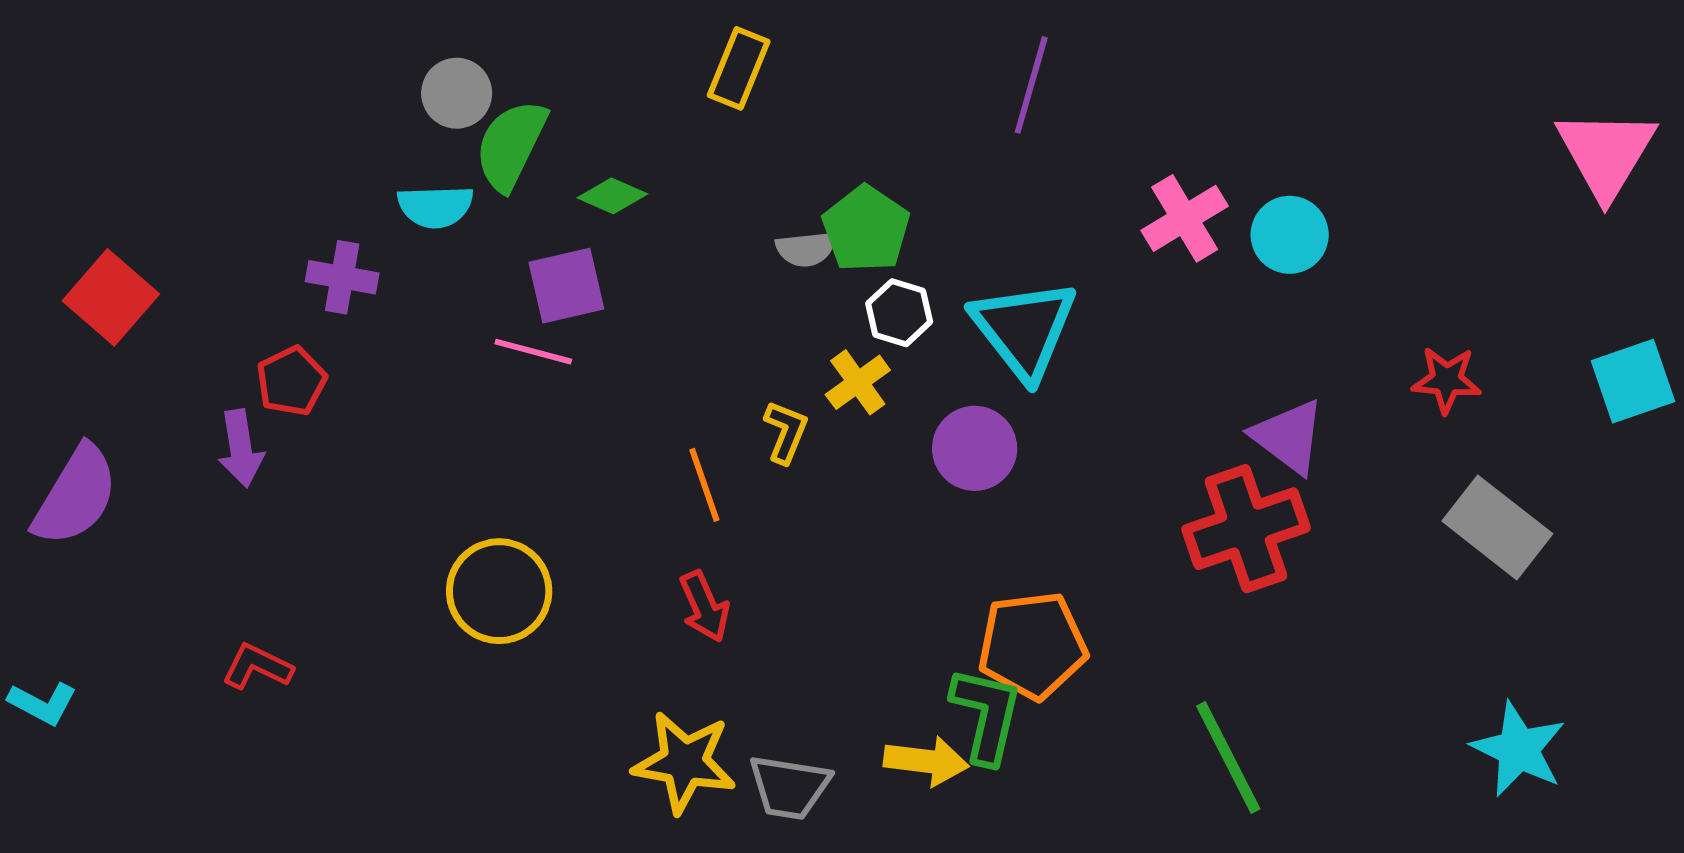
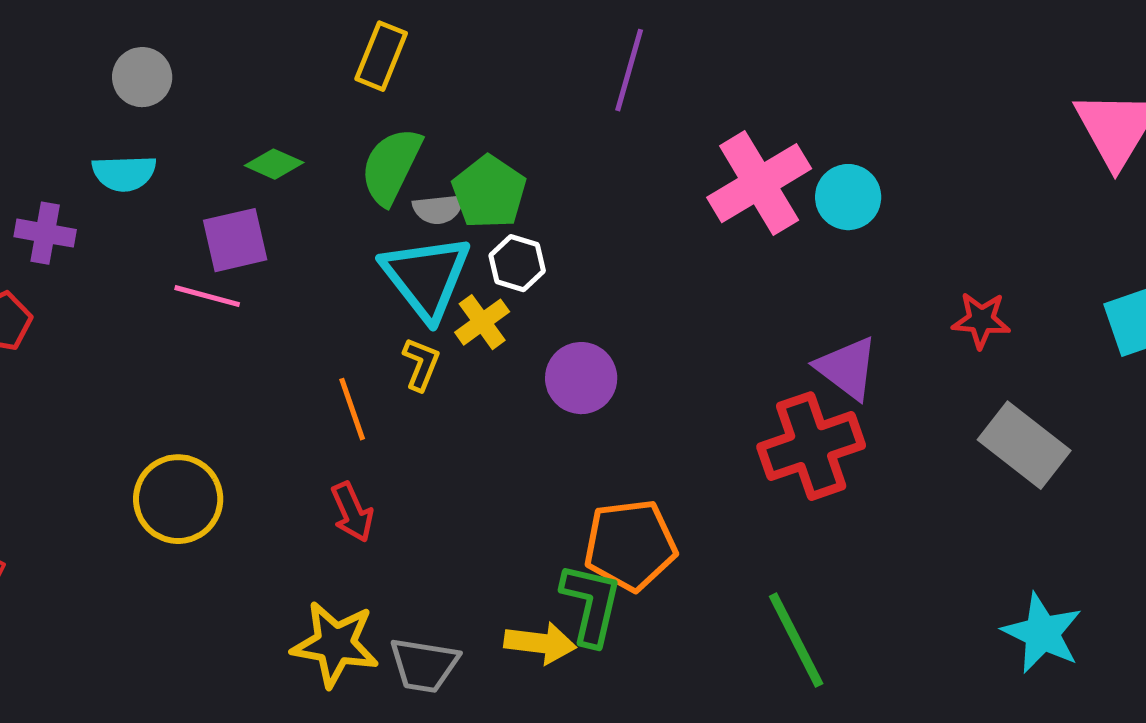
green semicircle: (511, 145) -> (391, 166), moved
pink cross: (1185, 218) -> (759, 183), size x1.4
cyan triangle: (1024, 329) -> (426, 277), moved

